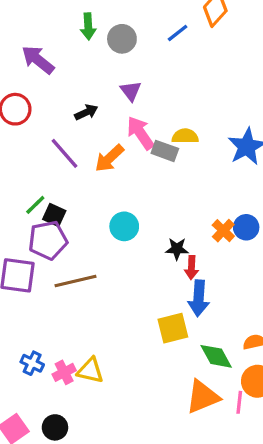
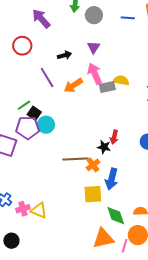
blue line: (178, 33) -> (128, 18), turned 32
gray rectangle: (165, 151) -> (107, 87), turned -42
cyan circle: (124, 226) -> (46, 125), moved
orange cross: (223, 231) -> (93, 165), moved
red arrow: (191, 268) -> (114, 137), moved
brown line: (76, 281) -> (76, 159), moved

